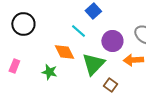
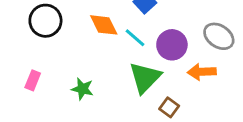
cyan line: (78, 31) -> (135, 38), moved
orange diamond: (64, 52) -> (104, 25), moved

